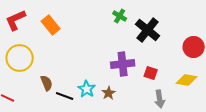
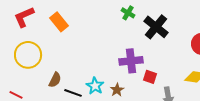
red square: (151, 73) -> (150, 77), moved
brown semicircle: (47, 83) -> (55, 80), turned 49

